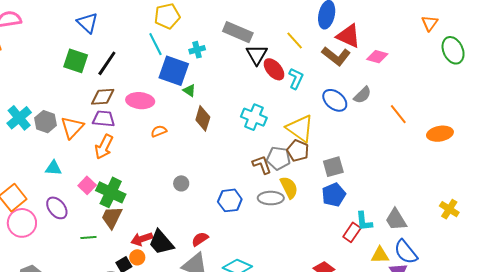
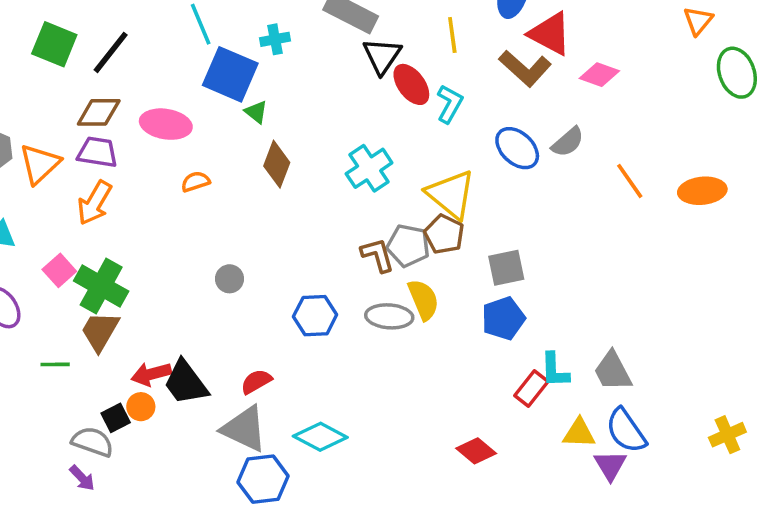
yellow line: (295, 40) -> (452, 35), turned 30
cyan cross: (254, 117) -> (369, 168), turned 30
orange ellipse: (440, 134) -> (702, 191), moved
yellow cross: (449, 209) -> (727, 435), moved, turned 30

